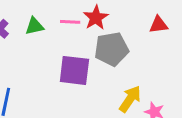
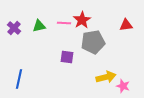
purple square: (74, 70) -> (67, 57), size x0.6
yellow arrow: (130, 99) -> (106, 77), turned 42

